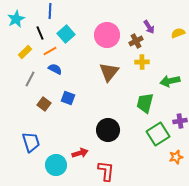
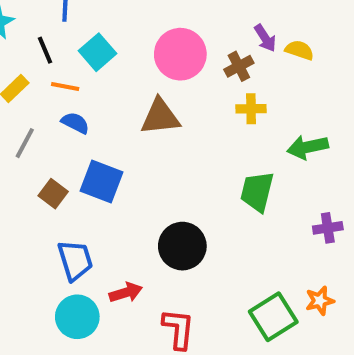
yellow semicircle: (178, 33) -> (299, 50), moved, turned 40
orange line: (50, 51) -> (65, 86), turned 40
brown triangle: (109, 72) -> (160, 117), moved, turned 45
blue square: (68, 98) -> (102, 181), size x1.5
green square: (158, 134) -> (273, 317), moved
blue trapezoid: (31, 142) -> (75, 260), moved

